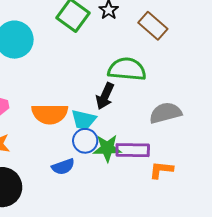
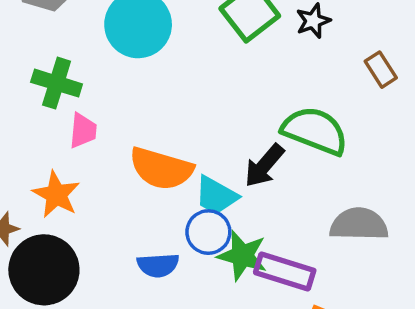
brown rectangle: (153, 26) -> (381, 70), size x0.7

